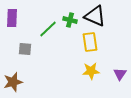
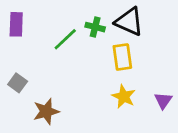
gray square: (25, 49) -> (18, 83), moved, turned 32
yellow star: (91, 71) -> (124, 96), turned 30
brown star: (13, 82) -> (46, 111), moved

